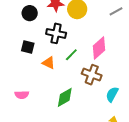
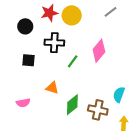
orange triangle: (49, 63) -> (52, 88), moved
brown cross: (92, 75) -> (98, 110), moved
pink semicircle: (22, 95) -> (23, 103), moved

